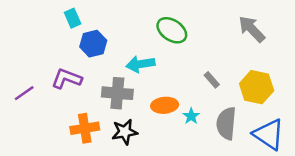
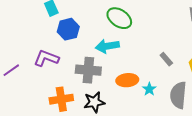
green ellipse: (172, 30) -> (119, 18), moved

